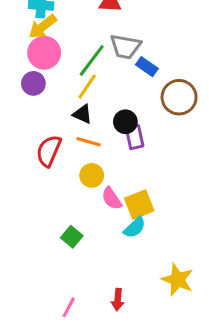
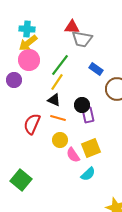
gray trapezoid: (125, 47) -> (82, 39), moved
purple circle: (33, 83) -> (14, 80), moved
yellow square: (139, 205) -> (91, 148), moved
green square: (72, 237) -> (21, 180), moved, size x1.5

